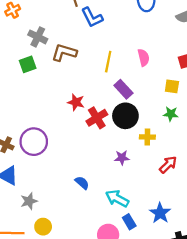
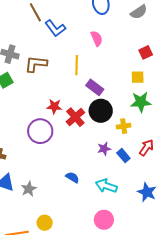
pink semicircle: (144, 57) -> (97, 38), moved
green star: (171, 114) -> (141, 102), size x1.5
purple circle: (34, 142) -> (40, 131), moved
gray star: (29, 201) -> (29, 189), moved
blue rectangle: (129, 222) -> (123, 156), moved

